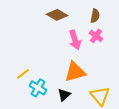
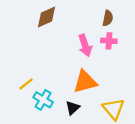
brown diamond: (57, 15) -> (47, 17), moved, turned -55
pink cross: (96, 36) -> (109, 41), turned -32

